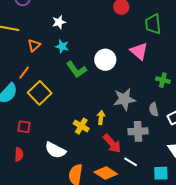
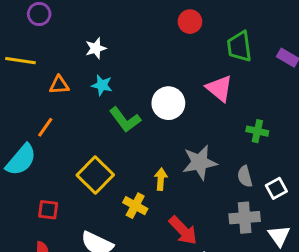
orange triangle: (34, 45) -> (59, 85), turned 40
yellow square: (40, 93) -> (95, 175), moved
yellow arrow: (101, 118) -> (161, 179), moved
gray cross: (138, 131) -> (245, 218), moved

